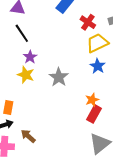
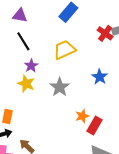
red cross: (88, 22) -> (105, 33), moved
yellow trapezoid: (97, 43) -> (65, 50), moved
orange star: (92, 100) -> (82, 116), moved

